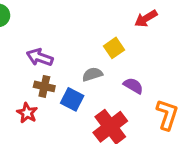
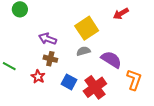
yellow square: (114, 48) -> (87, 28), moved, size x1.6
purple semicircle: (133, 86) -> (111, 59), size x1.5
blue square: (72, 99) -> (69, 82), moved

